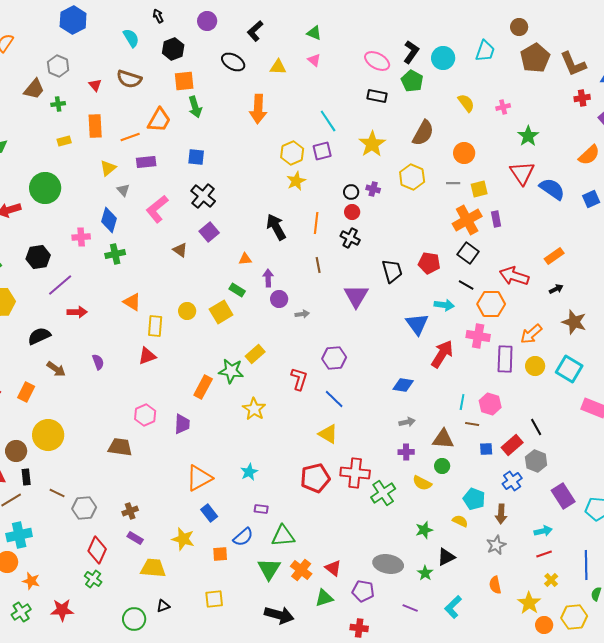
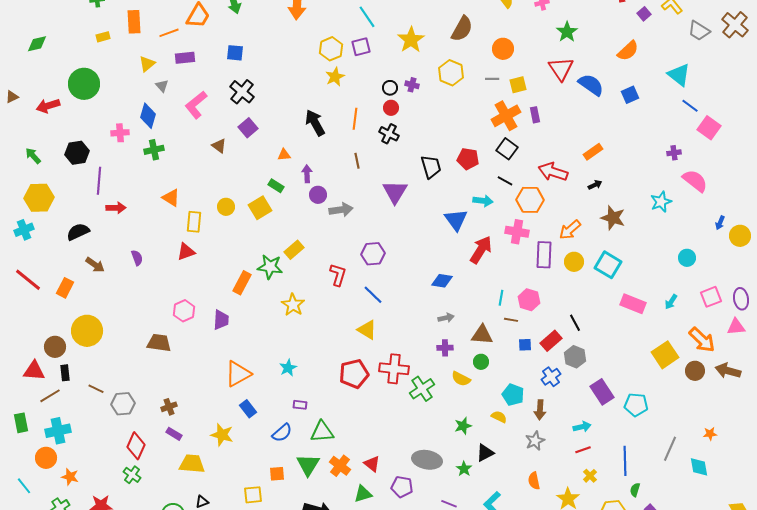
purple line: (60, 285) -> (99, 181), turned -44
gray arrow: (302, 314) -> (341, 210), size x1.6
orange square: (220, 554) -> (277, 474), moved

